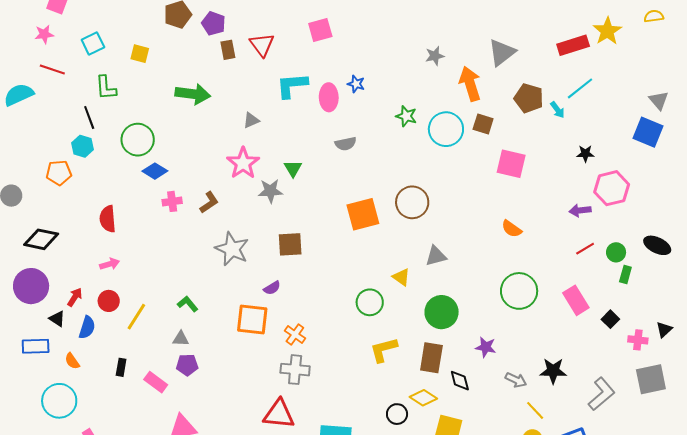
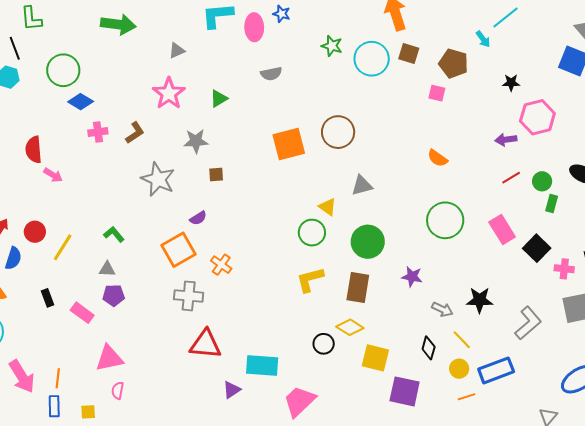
brown pentagon: (529, 98) -> (453, 63), moved
pink square: (511, 164) -> (437, 93), size x0.6
green triangle: (293, 168) -> (219, 99), turned 30
gray star: (270, 191) -> (196, 141), moved
brown square: (290, 244) -> (216, 174), size x0.6
pink arrow: (110, 264) -> (53, 175), moved, turned 48
green circle: (370, 302) -> (312, 233), moved
orange square: (252, 319) -> (179, 250), turned -36
black square: (610, 319) -> (537, 248), size x1.5
black rectangle: (121, 367) -> (47, 298), turned -30
gray cross: (295, 370) -> (189, 296), moved
black diamond: (460, 381) -> (429, 348), moved, turned 30

